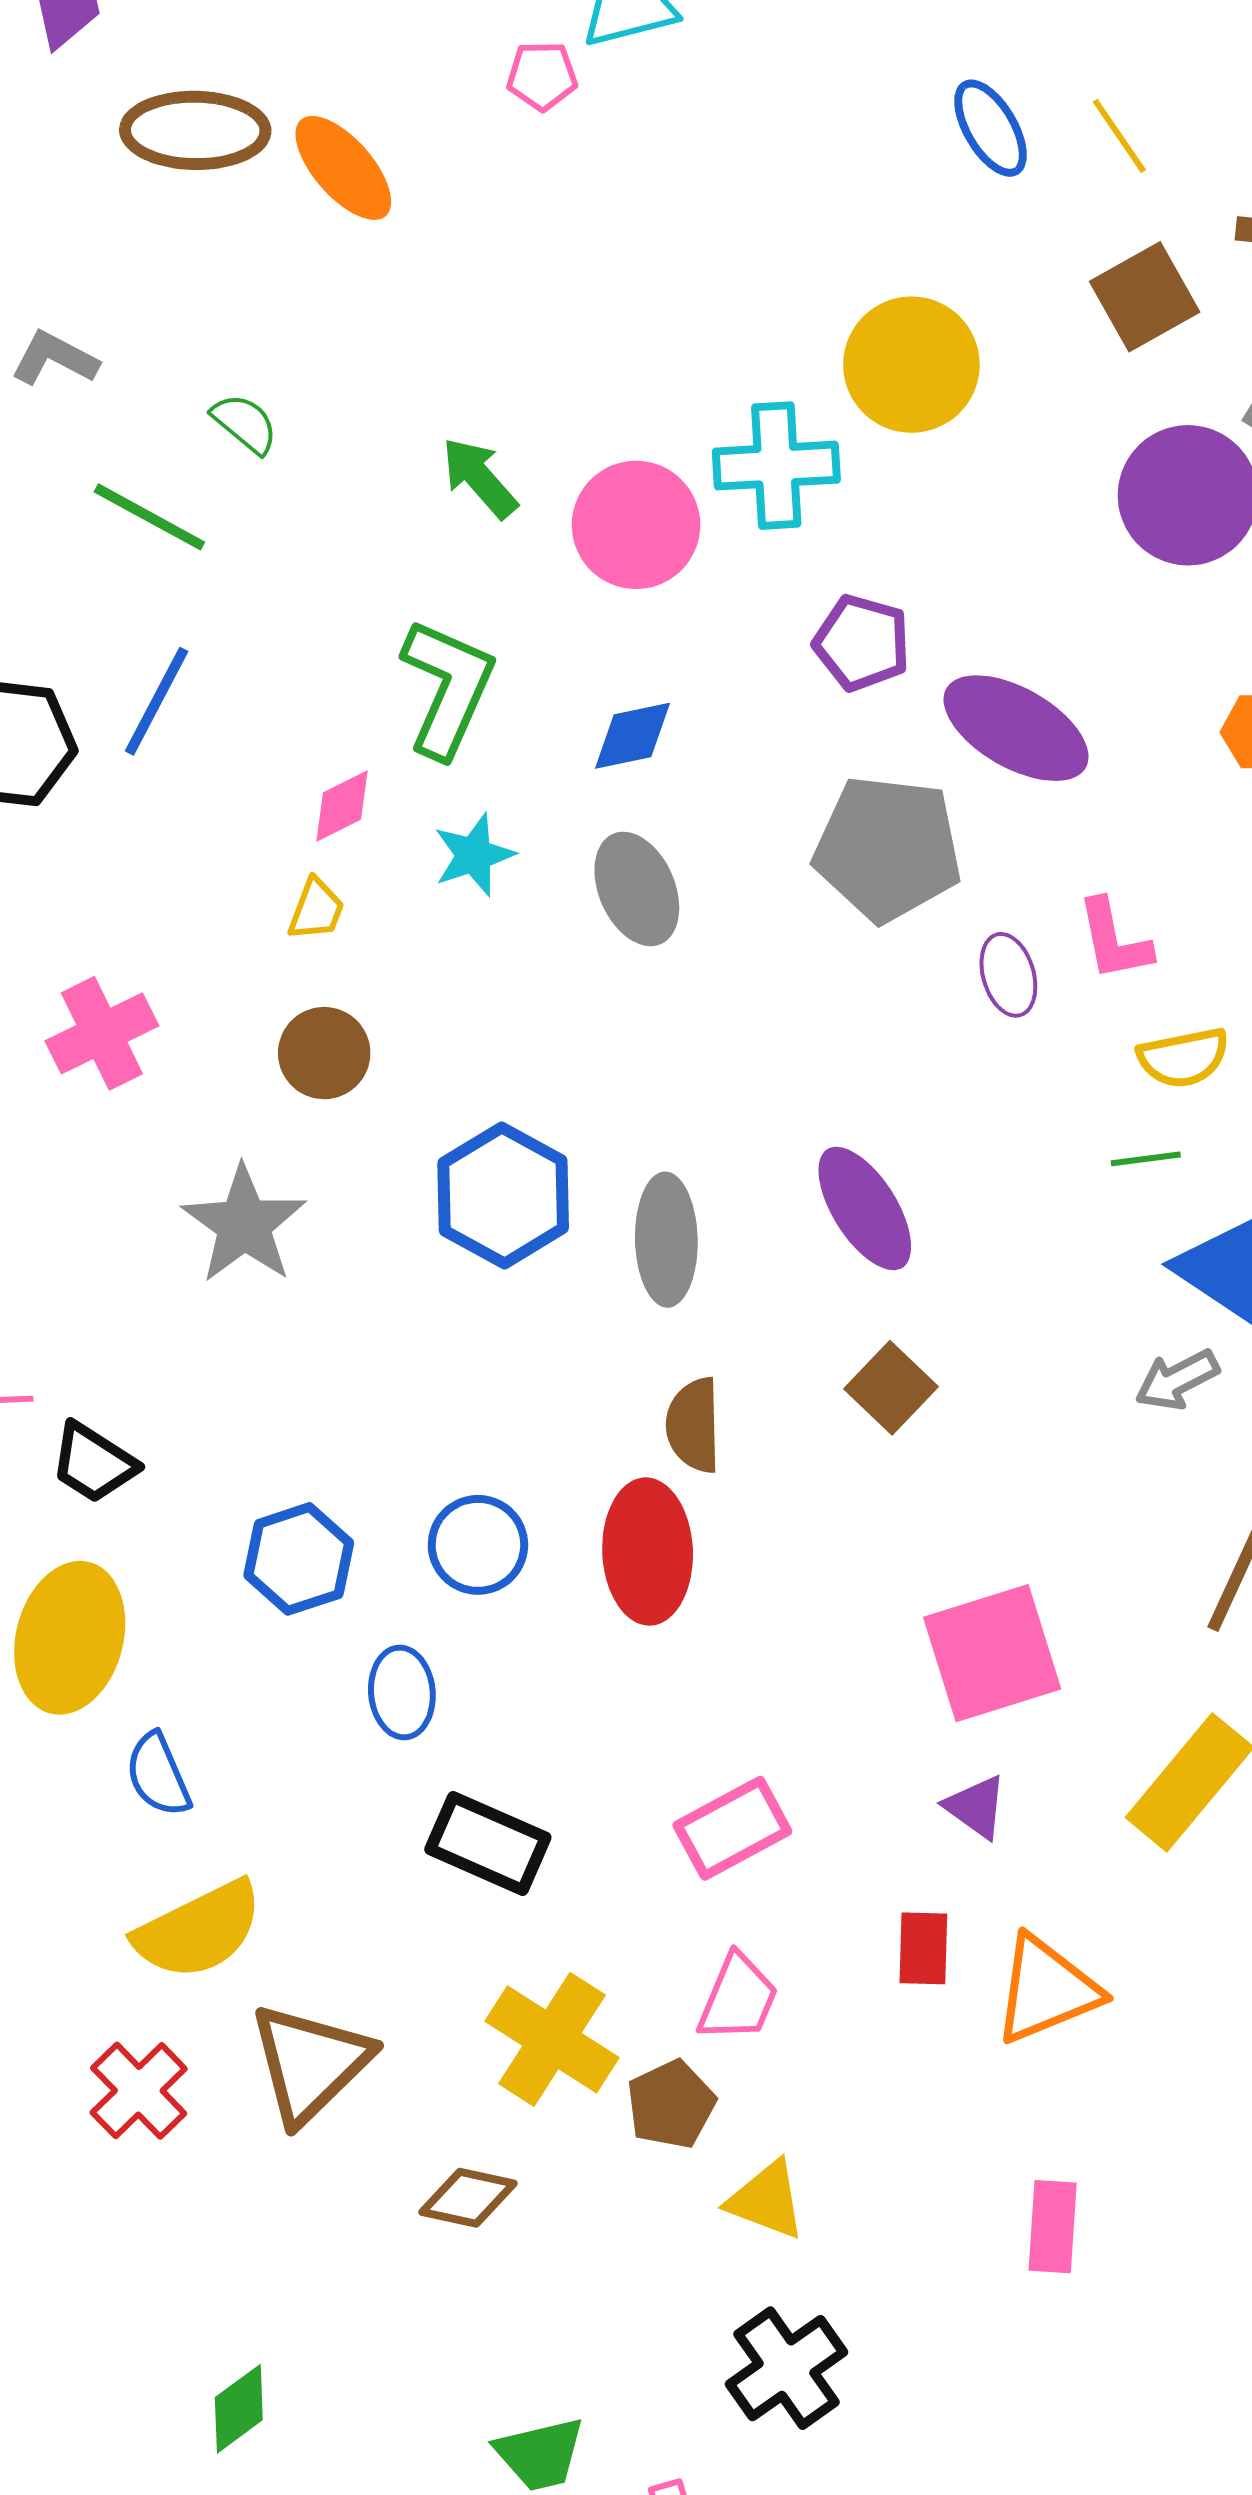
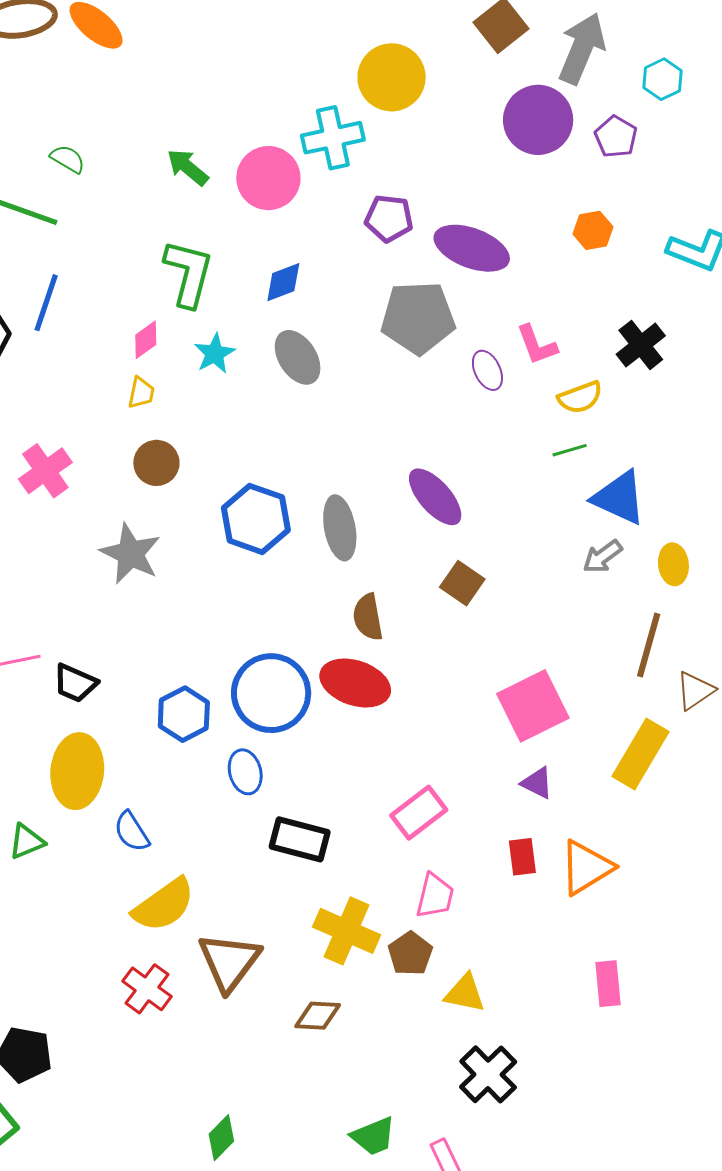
blue circle: (478, 1545) -> (271, 693), size x1.6
red ellipse: (648, 1552) -> (355, 683), turned -60

